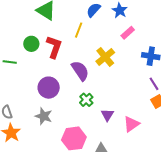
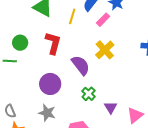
yellow line: (79, 30) -> (72, 16), moved
pink rectangle: (128, 33) -> (103, 20), moved
green circle: (31, 44) -> (20, 43), moved

